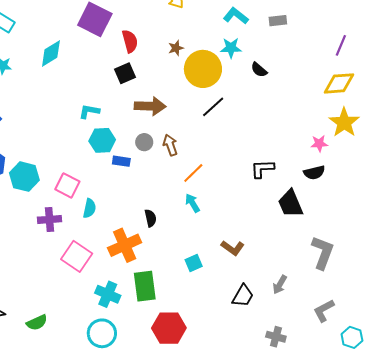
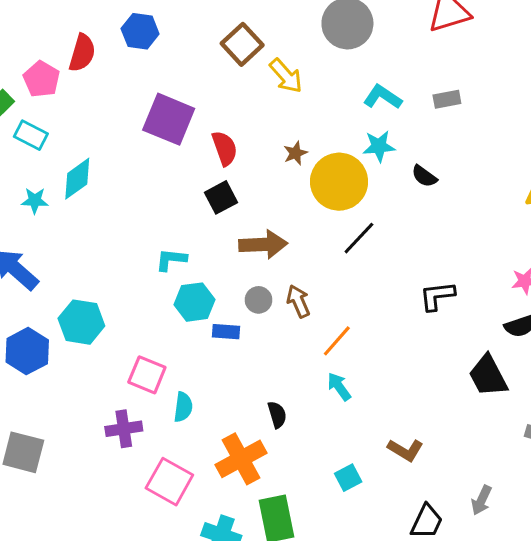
cyan diamond: (51, 53) -> (77, 179), moved
black L-shape: (262, 169) -> (437, 296), moved
cyan hexagon: (24, 177) -> (81, 322), moved

